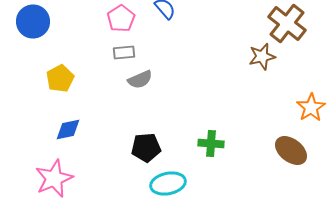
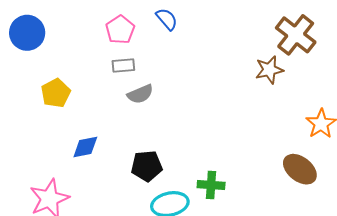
blue diamond: (68, 130) -> (85, 147), moved
green cross: (211, 144) -> (211, 185), moved

